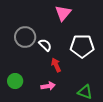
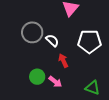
green circle: (15, 81) -> (37, 77), moved
pink arrow: (48, 86) -> (55, 82), turned 48

